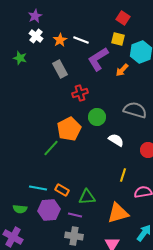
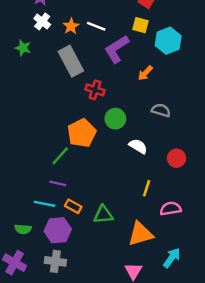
gray rectangle: (60, 69) -> (71, 61), size x1.4
orange arrow: (122, 70) -> (145, 73), moved
red cross: (80, 93) -> (95, 90), turned 35
gray semicircle: (135, 110) -> (161, 110), size x0.7
purple line: (75, 215) -> (58, 183), moved
gray cross: (74, 236) -> (55, 261), moved

